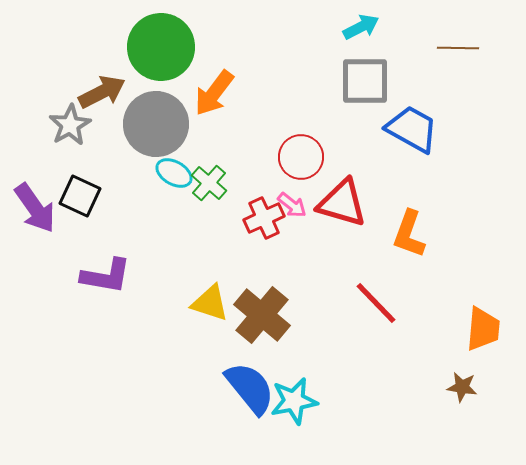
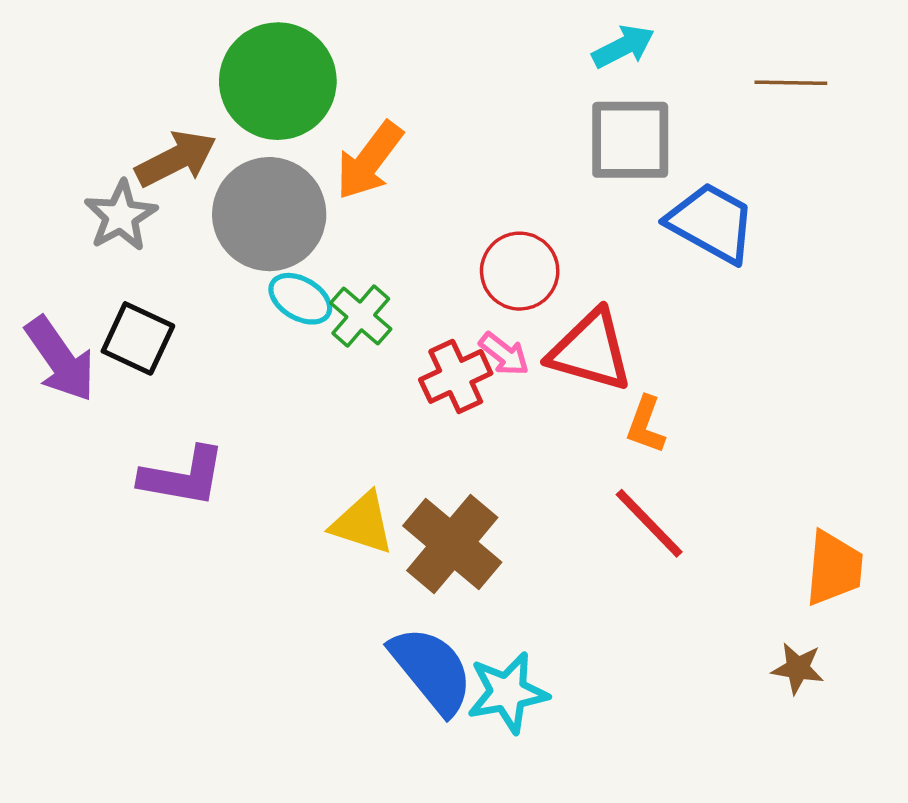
orange L-shape: (409, 234) -> (646, 425), moved, size x0.7

